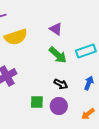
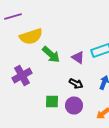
purple triangle: (56, 29) -> (78, 58), moved
green arrow: (58, 55) -> (51, 54), moved

